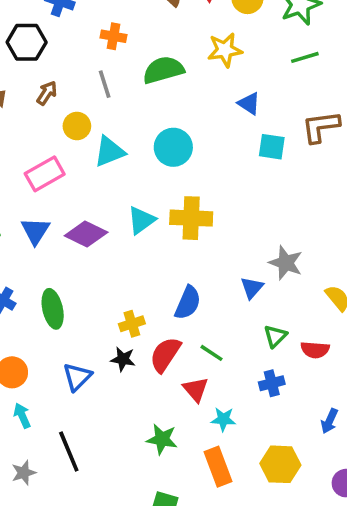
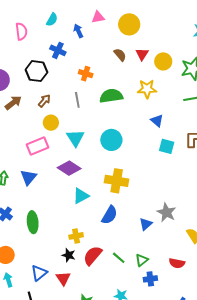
yellow circle: (77, 126) -> (51, 123), moved
cyan triangle: (109, 152) -> (75, 138), turned -48
cyan triangle: (141, 220) -> (81, 196), moved
purple diamond: (86, 234) -> (69, 168), moved
blue semicircle: (188, 303) -> (109, 215), moved
green triangle: (275, 336) -> (142, 260), moved
blue triangle: (77, 377) -> (39, 273), moved
red triangle: (196, 389) -> (63, 278), moved

